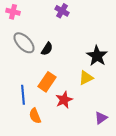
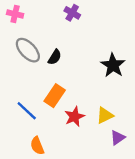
yellow triangle: (86, 78) -> (105, 115), moved
blue line: (23, 95) -> (27, 111), turned -42
orange semicircle: (35, 116) -> (37, 146), moved

